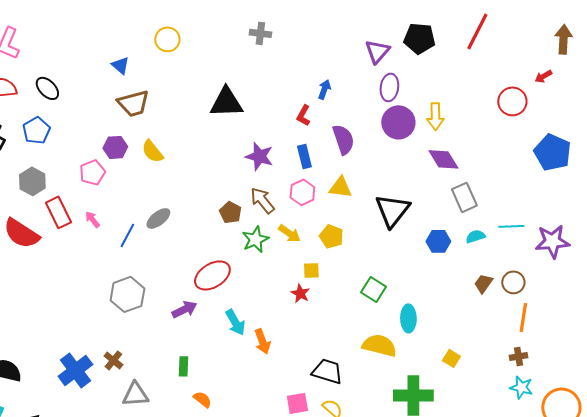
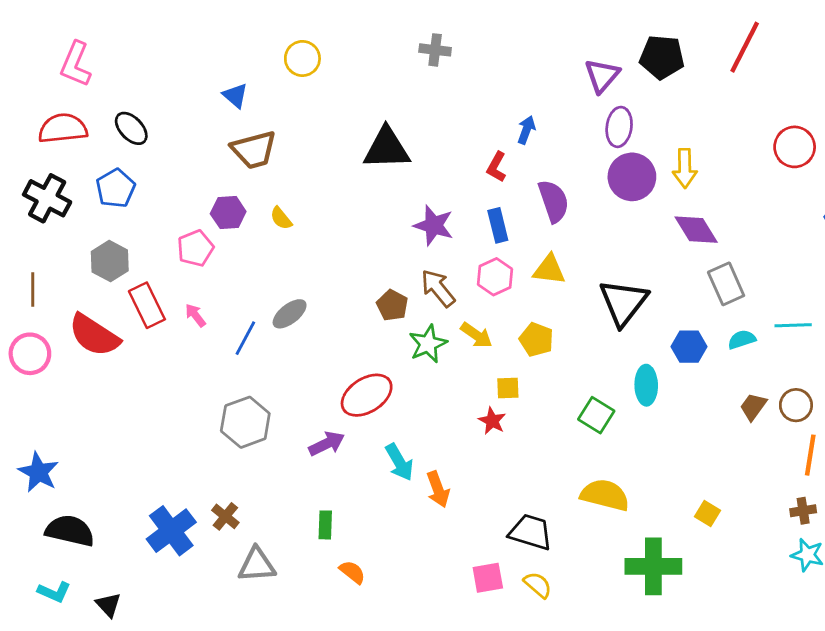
yellow semicircle: (152, 151) -> (281, 218), size x0.7
cyan ellipse: (408, 318) -> (646, 385), moved

